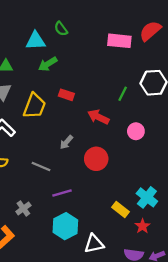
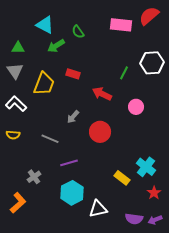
green semicircle: (61, 29) -> (78, 32), moved
cyan triangle: (36, 41) -> (45, 25), turned 30
red star: (143, 226) -> (154, 193), moved

